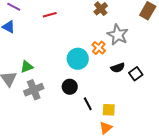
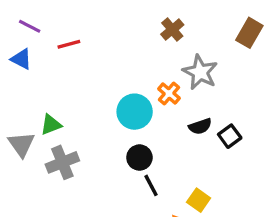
red line: (50, 15) -> (69, 44), moved
black circle: (70, 87) -> (139, 158), moved
yellow square: (109, 110) -> (199, 200), moved, turned 32

